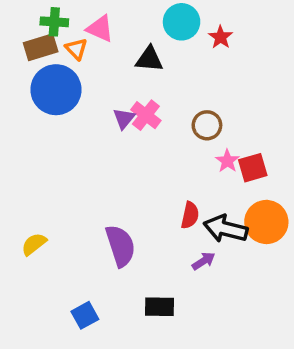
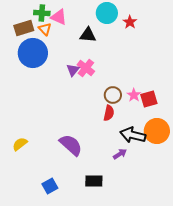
green cross: (54, 22) -> (42, 13), moved
brown circle: (207, 125) -> (113, 95), moved
red semicircle: (190, 215) -> (109, 113), moved
purple semicircle: (120, 246) -> (71, 145), turned -30

